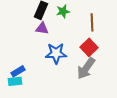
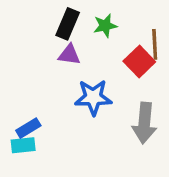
red square: (89, 47) -> (139, 61), moved
gray arrow: (86, 68) -> (144, 123), turned -30

